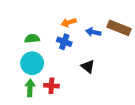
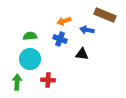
brown rectangle: (119, 28) -> (105, 15), moved
black triangle: (88, 66) -> (82, 54), moved, turned -32
green arrow: (30, 88) -> (17, 82), moved

